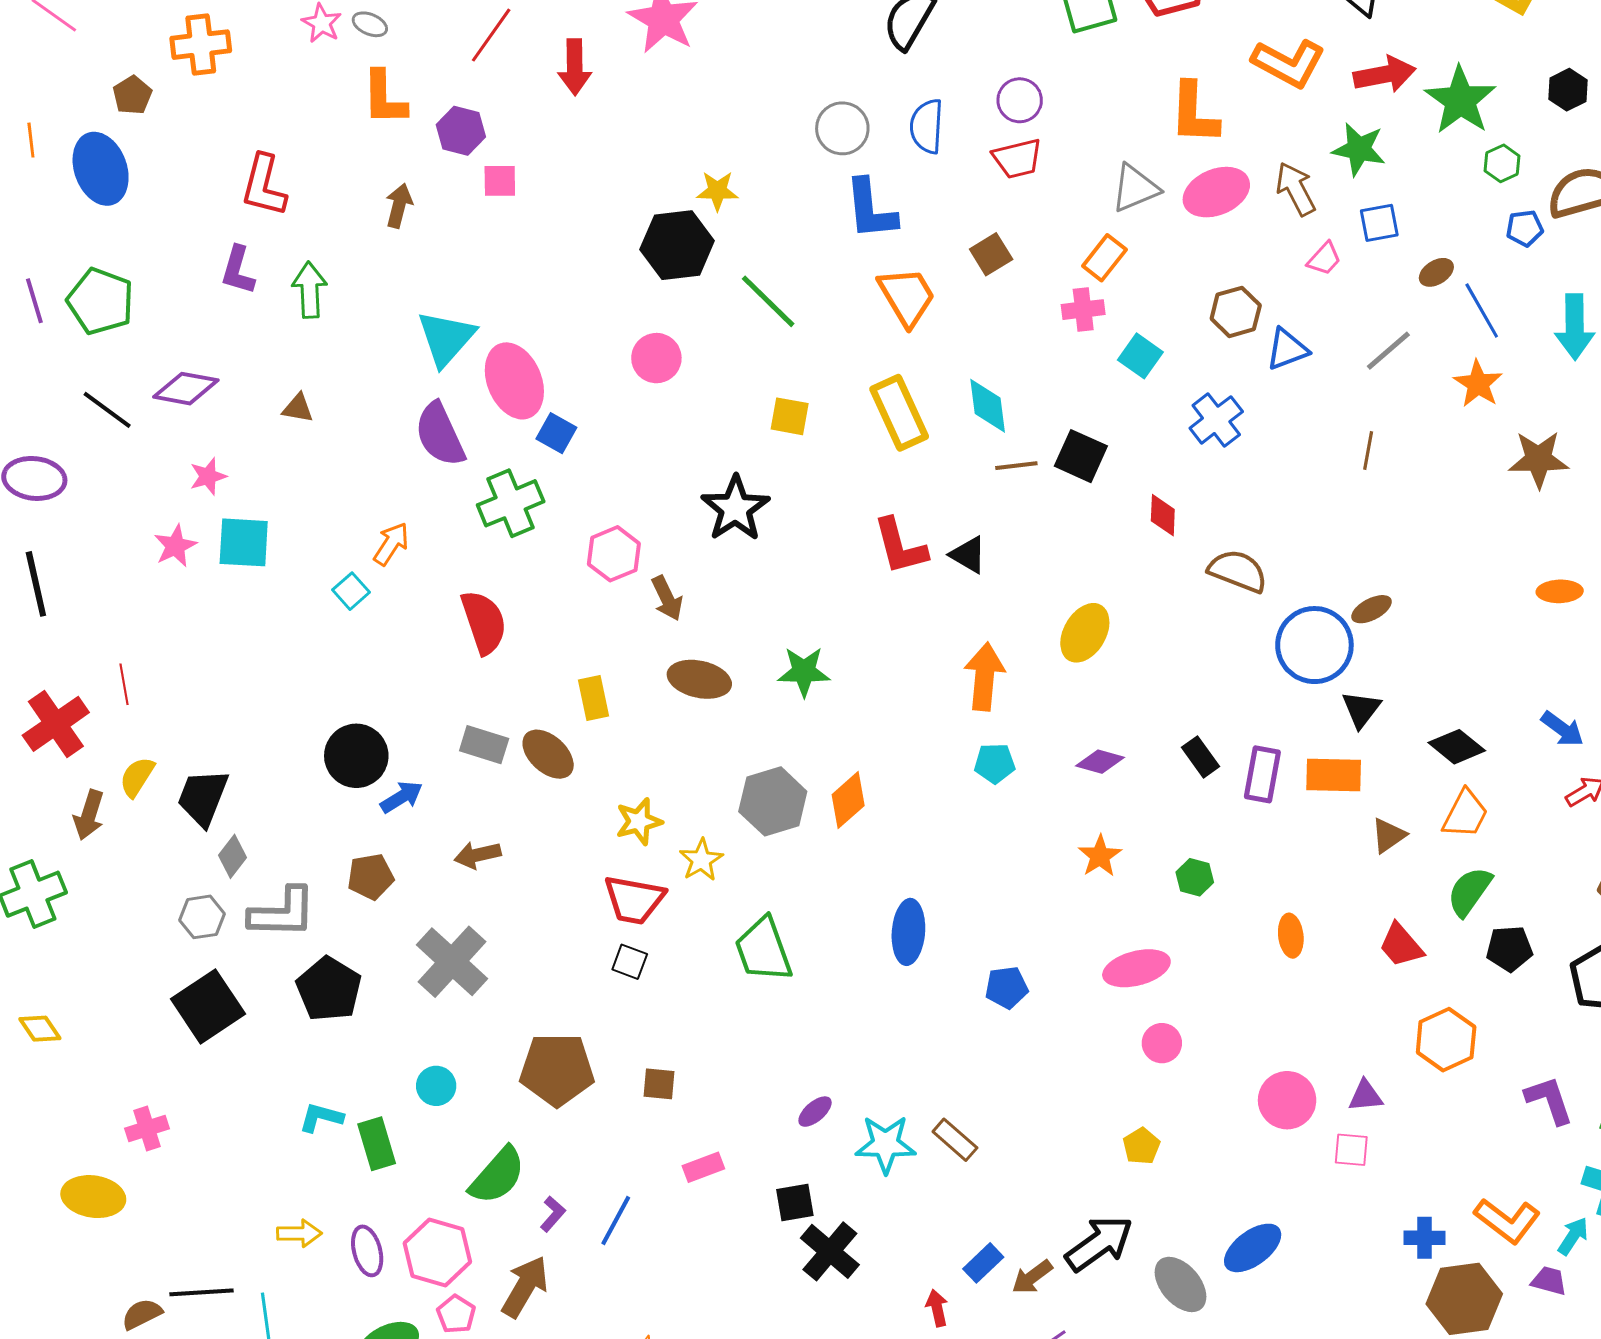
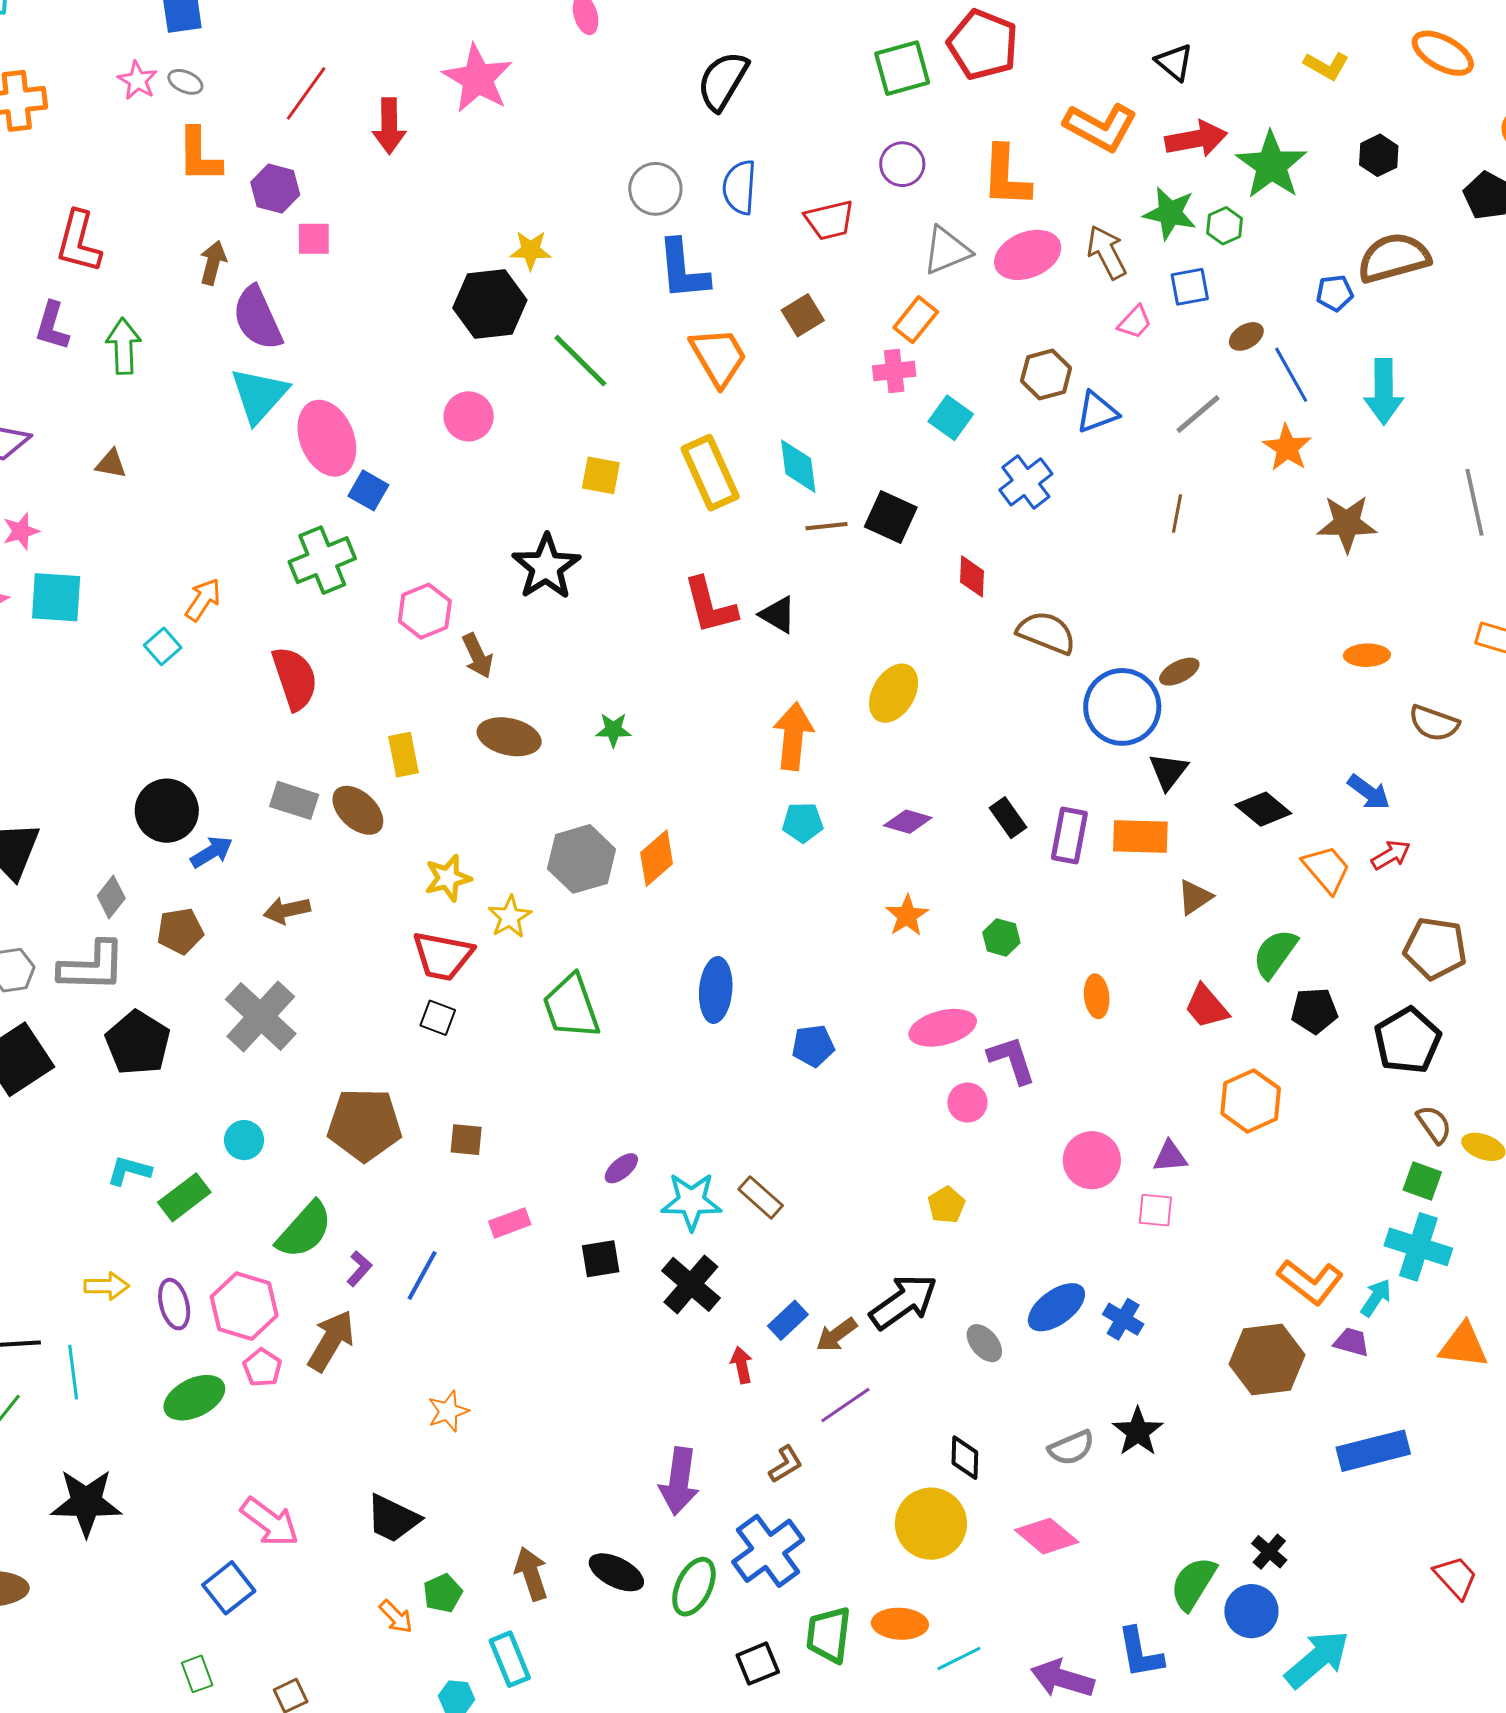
purple circle: (1020, 100) -> (902, 164), moved
green hexagon: (1502, 163) -> (1225, 226), moved
purple semicircle: (440, 434) -> (257, 318), moved
green star: (804, 672) -> (613, 730), size x0.7
orange trapezoid: (1465, 814) -> (1327, 869), moved, turned -68
gray diamond: (233, 856) -> (111, 897), moved
purple L-shape: (1549, 1100) -> (1012, 1060), moved
green rectangle: (377, 1144) -> (184, 1197), turned 69
blue cross: (1424, 1238) -> (1123, 1319), moved, turned 30
black cross: (830, 1251) -> (691, 1284), moved
gray ellipse: (1180, 1284) -> (984, 1343), size x0.7

